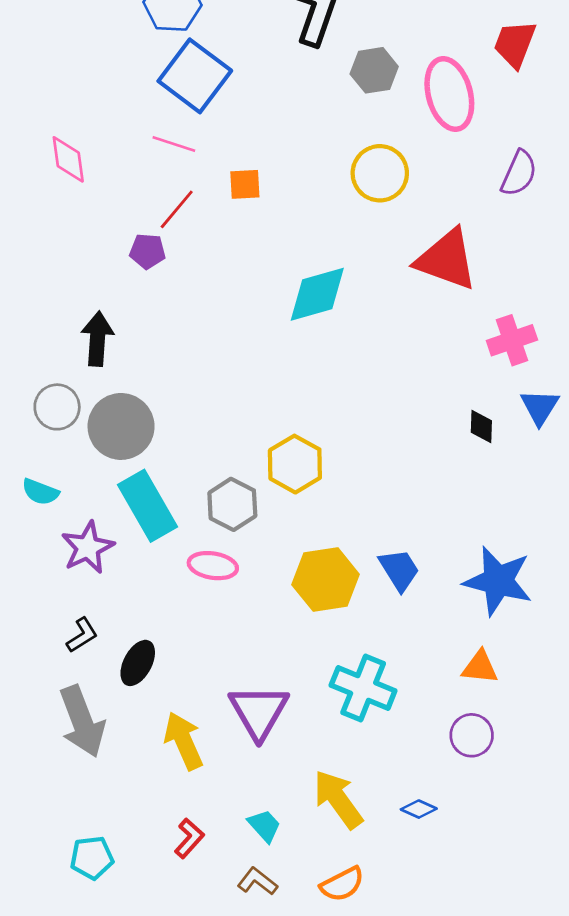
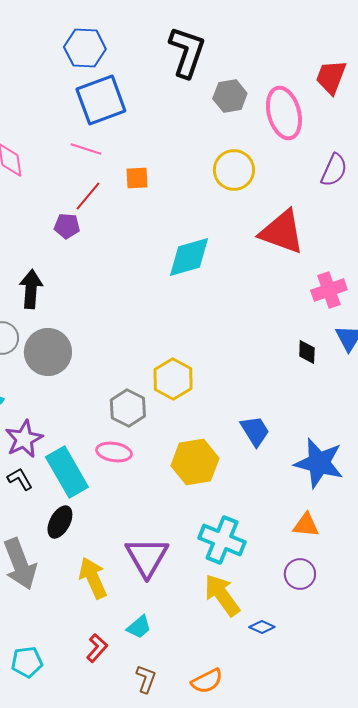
blue square: (195, 76) -> (101, 100), turned 33
cyan rectangle: (147, 506) -> (67, 472), moved
blue trapezoid: (399, 570) -> (255, 431), moved
black L-shape: (82, 635) -> (20, 479), moved, turned -88
yellow arrow: (338, 799) -> (222, 595), moved
cyan trapezoid: (264, 826) -> (139, 627), moved, turned 92
brown L-shape: (257, 881) -> (146, 679), turned 72

